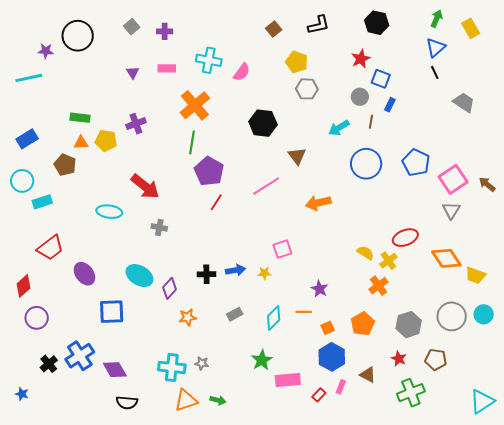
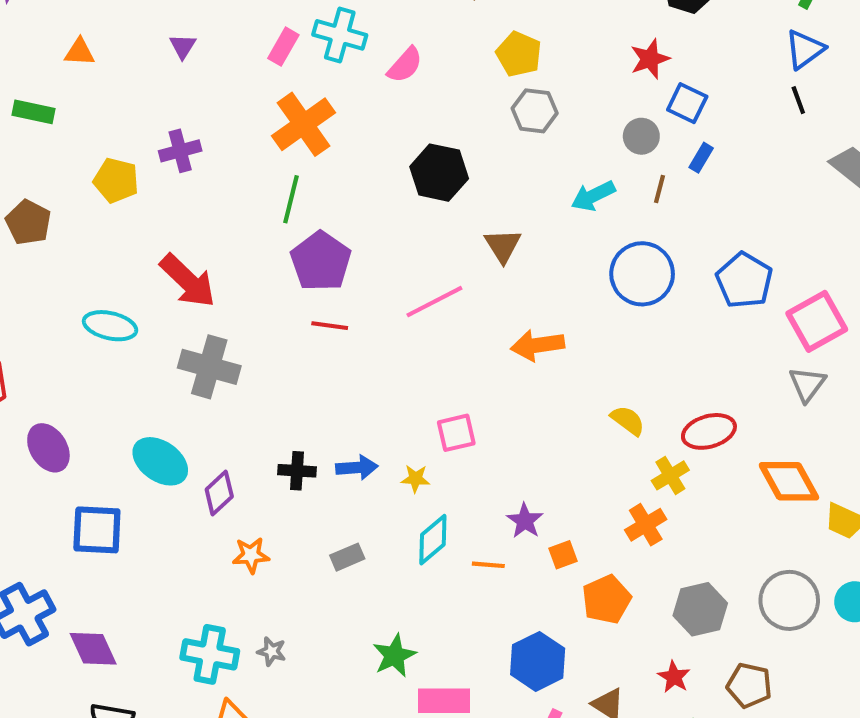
pink rectangle: (167, 68) -> (283, 47), moved, turned -66
green rectangle: (80, 118) -> (34, 112), moved
orange triangle: (81, 143) -> (80, 52), moved
red line: (216, 202) -> (330, 326), turned 60
gray cross: (159, 227) -> (209, 367), size x1.8
yellow semicircle: (365, 253) -> (628, 420), moved
cyan diamond: (274, 318) -> (433, 540), moved
orange square: (328, 328) -> (563, 555), moved

